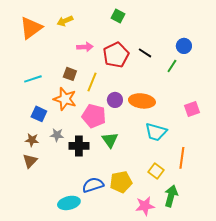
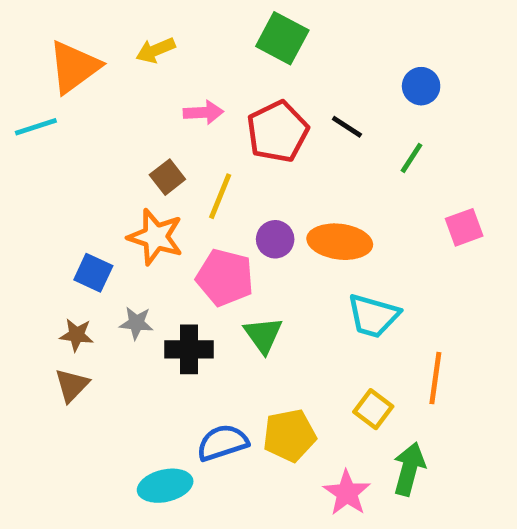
green square: (118, 16) -> (282, 38), size x1.5
blue circle: (184, 46) -> (421, 86), moved
brown square: (70, 74) -> (167, 177), turned 32
cyan line: (33, 79) -> (36, 127), moved
pink square: (192, 109) -> (464, 227), moved
pink star: (145, 206) -> (347, 493), turned -30

